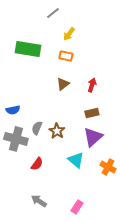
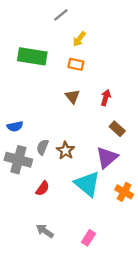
brown triangle: (63, 84) -> (72, 97), turned -32
brown rectangle: (92, 113) -> (117, 129), moved, turned 56
cyan triangle: (76, 160) -> (87, 184), size x1.4

